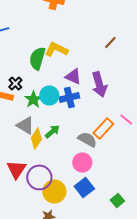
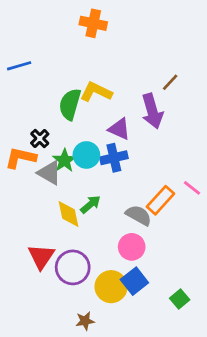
purple arrow: (99, 84) -> (152, 111), moved
gray triangle: (25, 125) -> (49, 173), moved
yellow diamond: (36, 138) -> (69, 214), turned -45
yellow circle: (54, 191) -> (111, 287), moved

